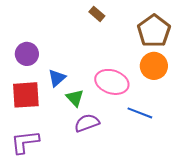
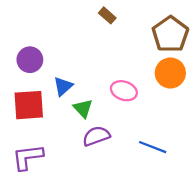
pink ellipse: (112, 82) -> (124, 91), size x0.7
blue line: (140, 113) -> (153, 147), moved

